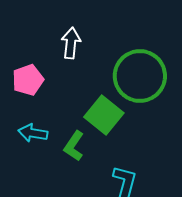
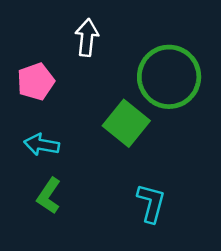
green L-shape: (74, 146) -> (49, 196), moved

